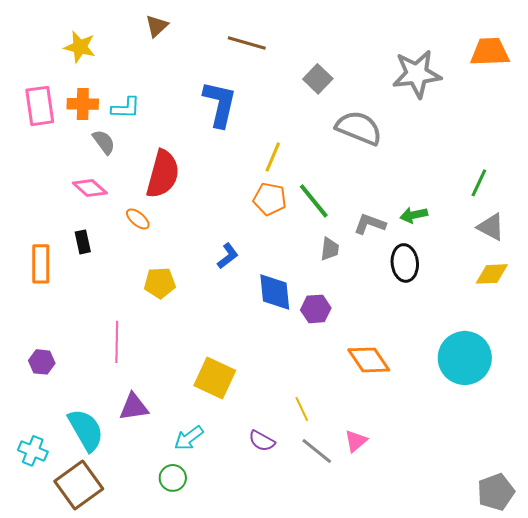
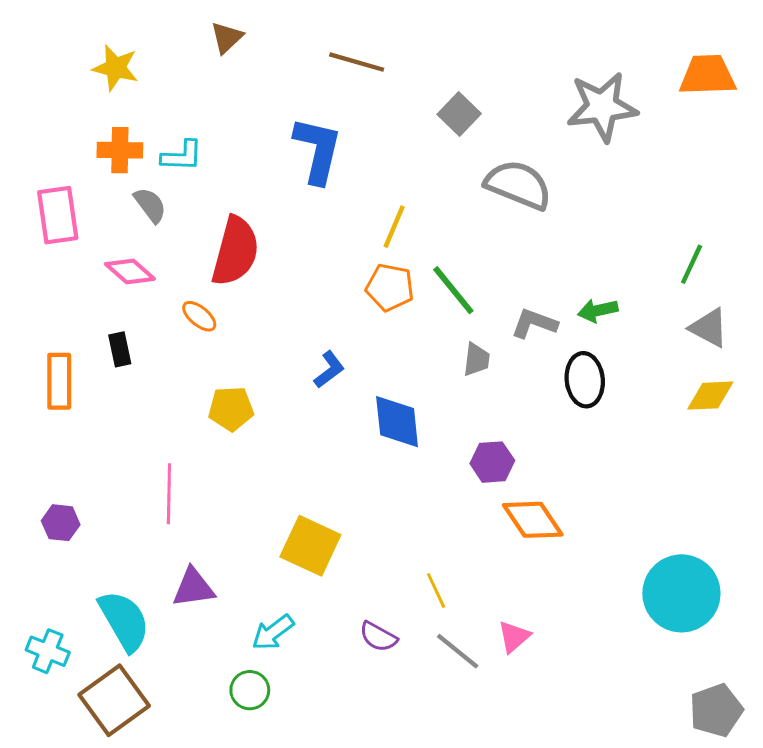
pink rectangle: (40, 106) -> (58, 215), moved
purple hexagon: (316, 309) -> (492, 462), moved
cyan circle: (465, 358) -> (681, 593), moved

